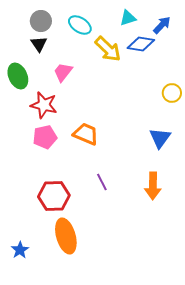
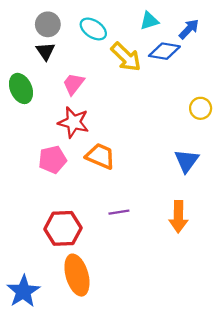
red star: (44, 105) -> (73, 122), moved
purple line: (102, 182) -> (119, 212), turned -72
blue star: (20, 250) -> (23, 291), size x1.6

